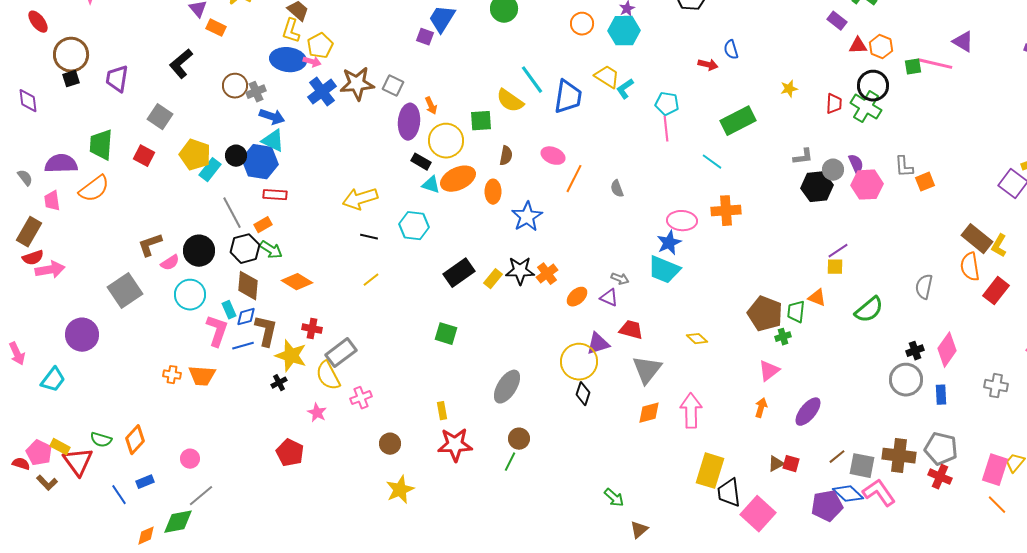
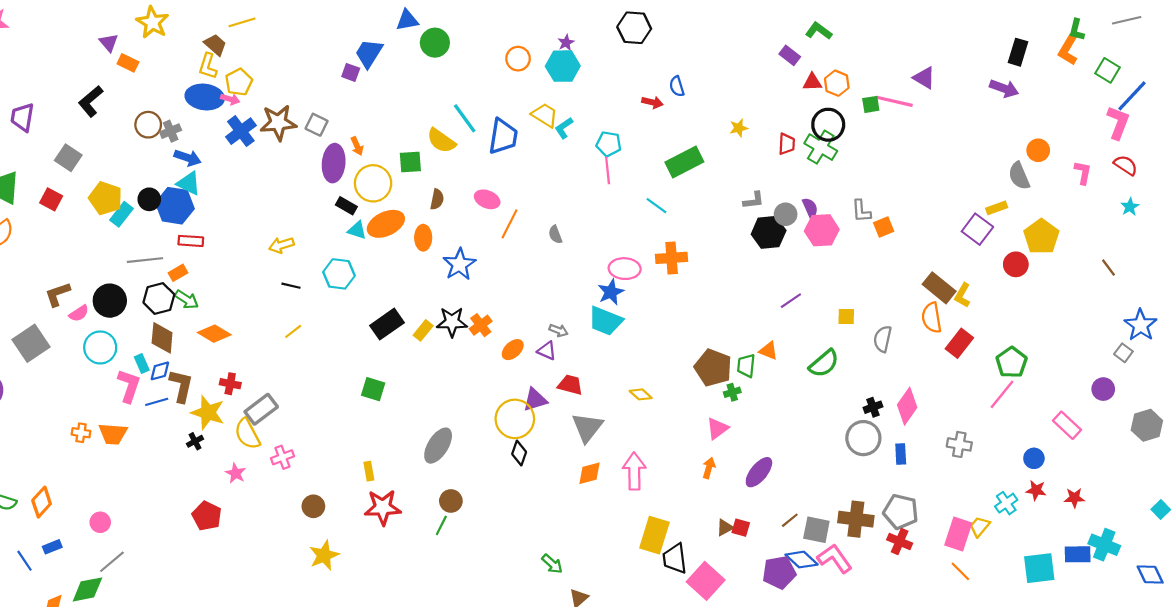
yellow arrow: (360, 199) -> (281, 245), size x0.7
gray line: (232, 213) -> (145, 260), turned -68
yellow square: (835, 267) -> (846, 317), moved

